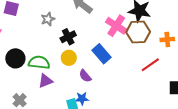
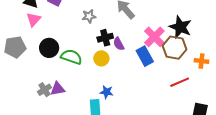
blue rectangle: (102, 54) -> (145, 56), moved
purple semicircle: (85, 76) -> (119, 44), moved
purple triangle: (45, 81) -> (58, 89), moved
blue star: (82, 98) -> (107, 92), moved

